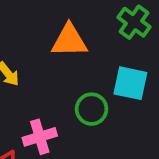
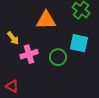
pink cross: (40, 137) -> (29, 54), moved

